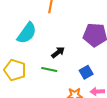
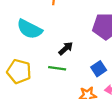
cyan semicircle: (27, 33) -> (29, 29), turned 85

